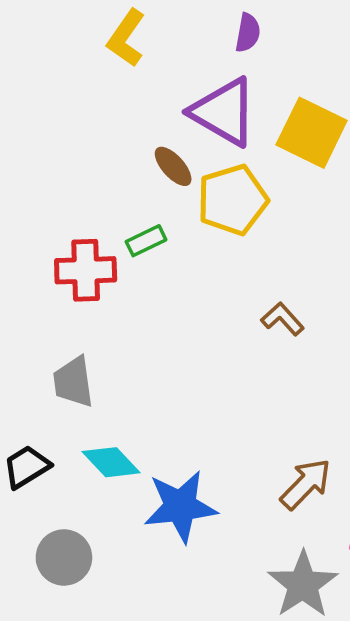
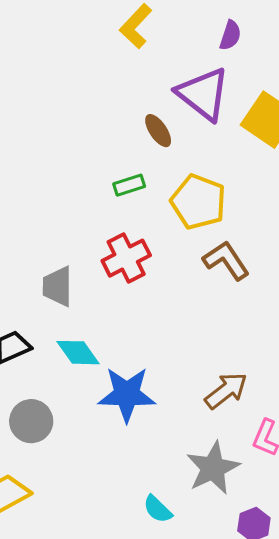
yellow pentagon: (233, 200) -> (198, 202), moved, turned 30
red cross: (86, 270) -> (126, 258), moved, turned -33
brown L-shape: (283, 319) -> (226, 260), size x1.4

